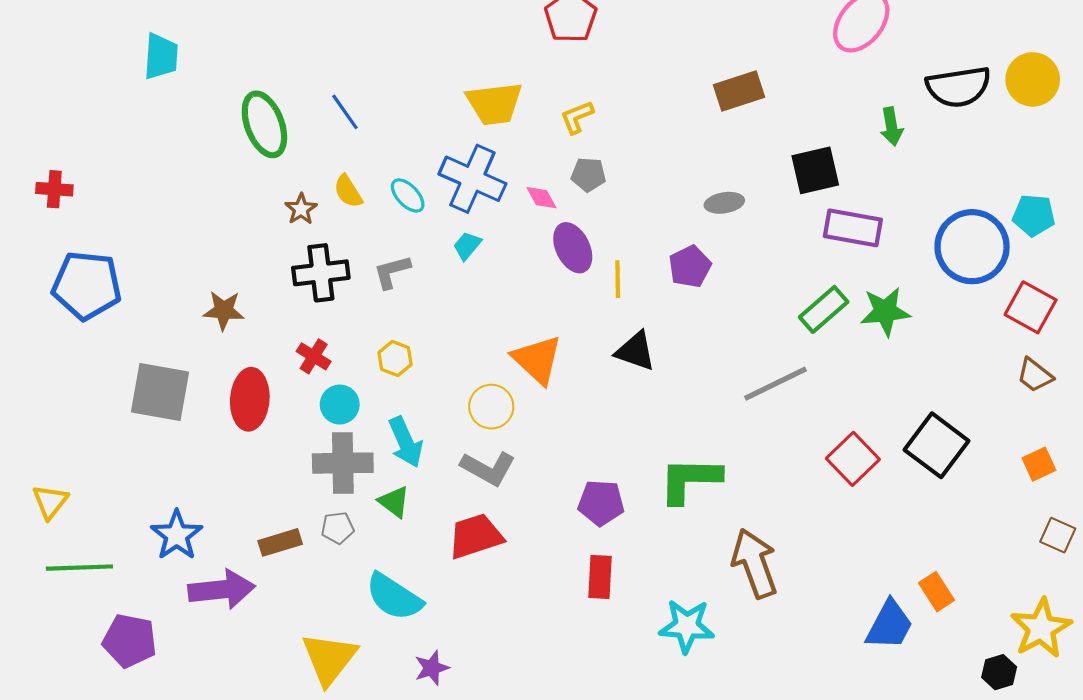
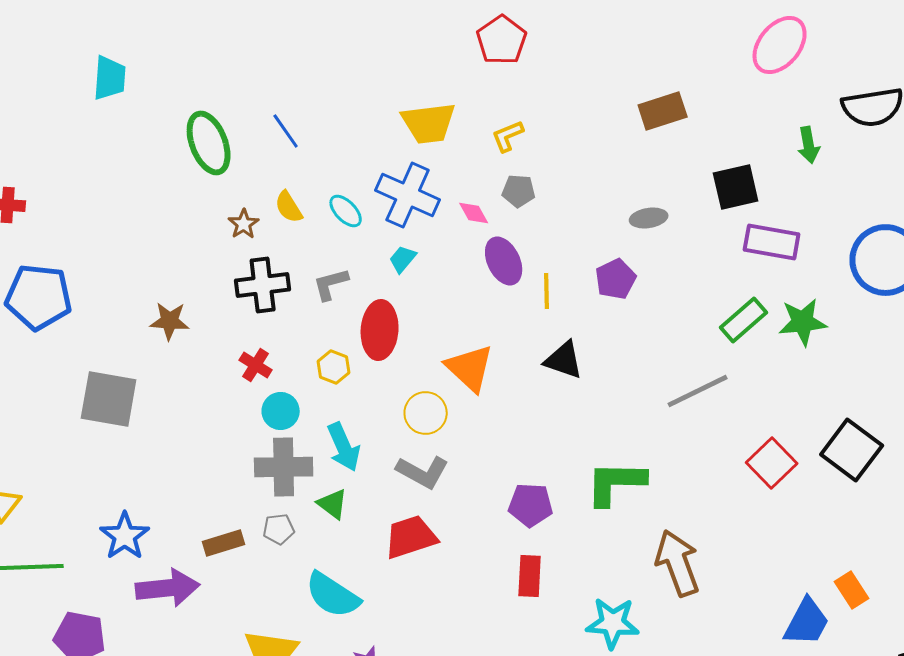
red ellipse: (250, 399) -> (380, 330), moved

